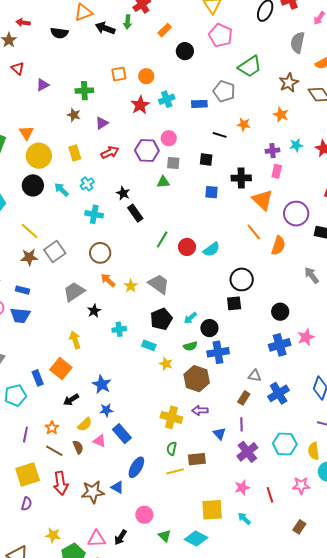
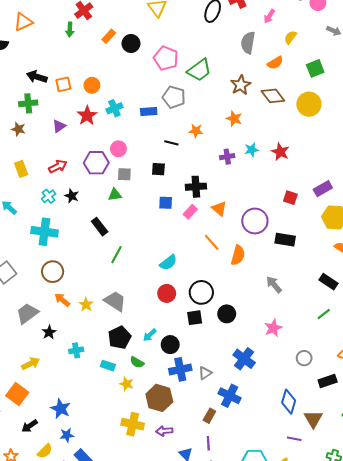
black arrow: (105, 28) -> (37, 77), moved
pink pentagon: (220, 35) -> (166, 58), moved
black circle: (185, 51) -> (131, 43), moved
purple triangle: (102, 123) -> (59, 126), moved
pink rectangle: (277, 171) -> (190, 212), moved, turned 32
cyan cross: (87, 184) -> (49, 196), moved
black star: (123, 193) -> (72, 196), moved
orange triangle: (263, 200) -> (219, 208), size x0.7
black rectangle: (135, 213) -> (100, 227), moved
cyan cross: (94, 214) -> (44, 232), size x1.4
red circle: (187, 247) -> (167, 293), moved
black circle: (280, 312) -> (227, 314), moved
pink star: (306, 337) -> (273, 328), moved
yellow arrow: (75, 340) -> (31, 364), turned 84
blue cross: (280, 345) -> (244, 359), turned -35
green semicircle: (190, 346) -> (137, 362), moved, turned 48
gray triangle: (255, 376) -> (205, 373), moved, turned -40
blue cross: (279, 393) -> (230, 396), moved, turned -30
yellow cross: (171, 417) -> (133, 424), moved

